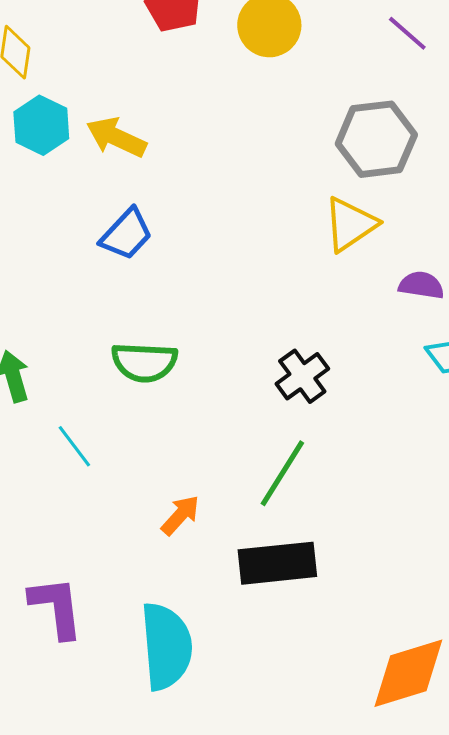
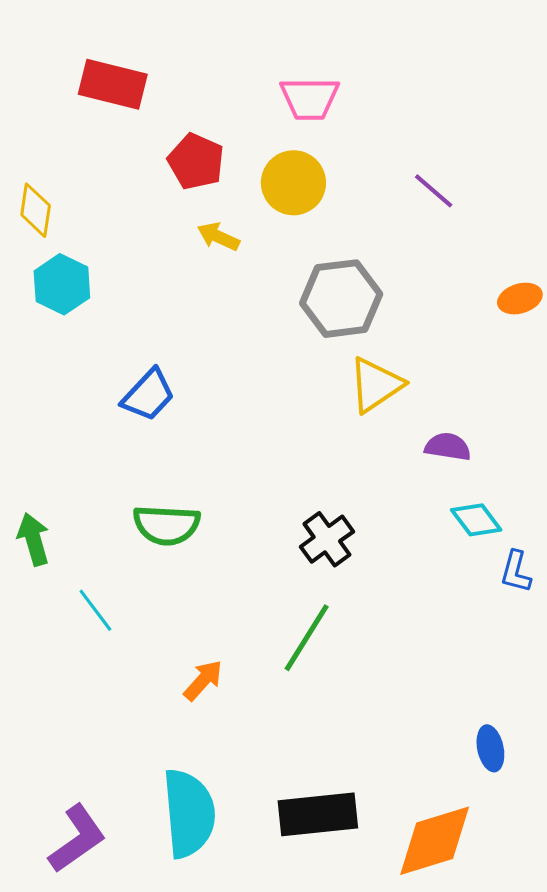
yellow arrow: (116, 137) -> (218, 237), moved, size x0.7
gray hexagon: (376, 139) -> (341, 299), moved
black rectangle: (277, 563) -> (318, 814), moved
purple L-shape: (56, 607) -> (77, 839), moved, turned 62

